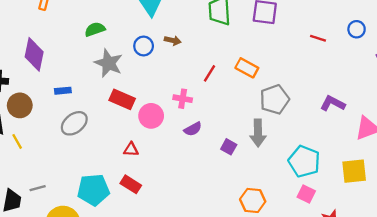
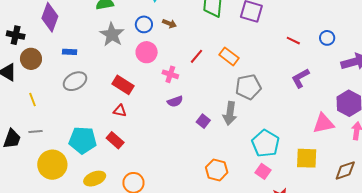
red rectangle: (122, 99) -> (123, 85), moved
purple L-shape: (333, 103) -> (300, 78), moved, turned -65
pink circle: (151, 116) -> (147, 52), moved
yellow line: (17, 141) -> (32, 100), moved

